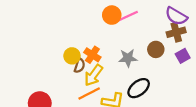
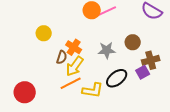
brown cross: (176, 32) -> (151, 60), moved
yellow circle: (72, 56) -> (44, 33), moved
purple square: (183, 56) -> (143, 72), moved

